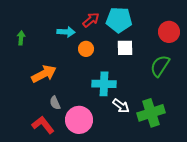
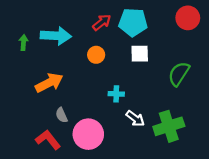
cyan arrow: (66, 32) -> (56, 36), moved, size x1.5
red circle: (169, 32) -> (188, 18), moved
cyan cross: (104, 84) -> (116, 94), size x0.6

